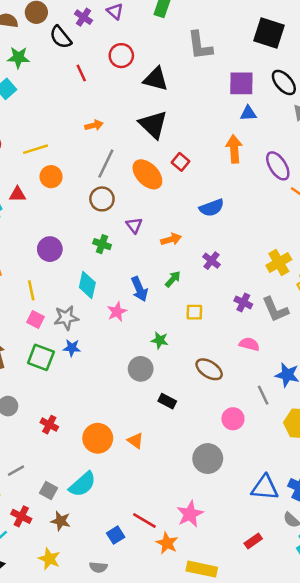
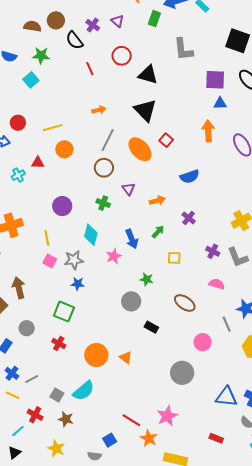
green square: (41, 357) -> (64, 312), moved
blue square: (116, 535) -> (110, 440), moved
red rectangle: (253, 541) -> (216, 438), turned 56

